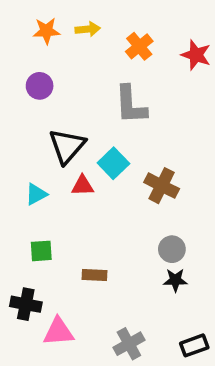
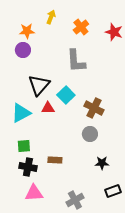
yellow arrow: (88, 29) -> (51, 17), turned -64
orange star: (46, 31) -> (27, 31), moved
cyan triangle: (36, 194) -> (21, 113), size x1.5
gray circle: (172, 249) -> (90, 134), moved
black cross: (26, 304) -> (28, 167), moved
black rectangle: (194, 345) -> (113, 191), moved

